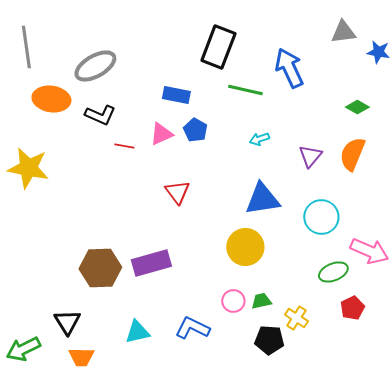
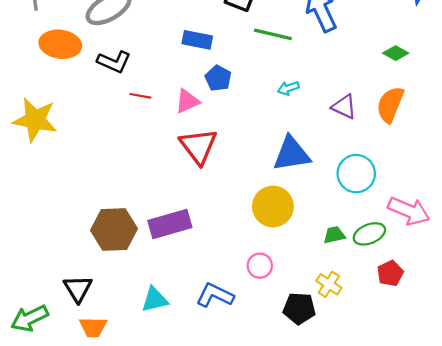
pink triangle: (161, 134) -> (187, 101), moved
purple triangle: (310, 156) -> (344, 107), turned -45
red triangle: (177, 192) -> (198, 146), size x1.4
green trapezoid: (261, 301) -> (334, 235), moved

